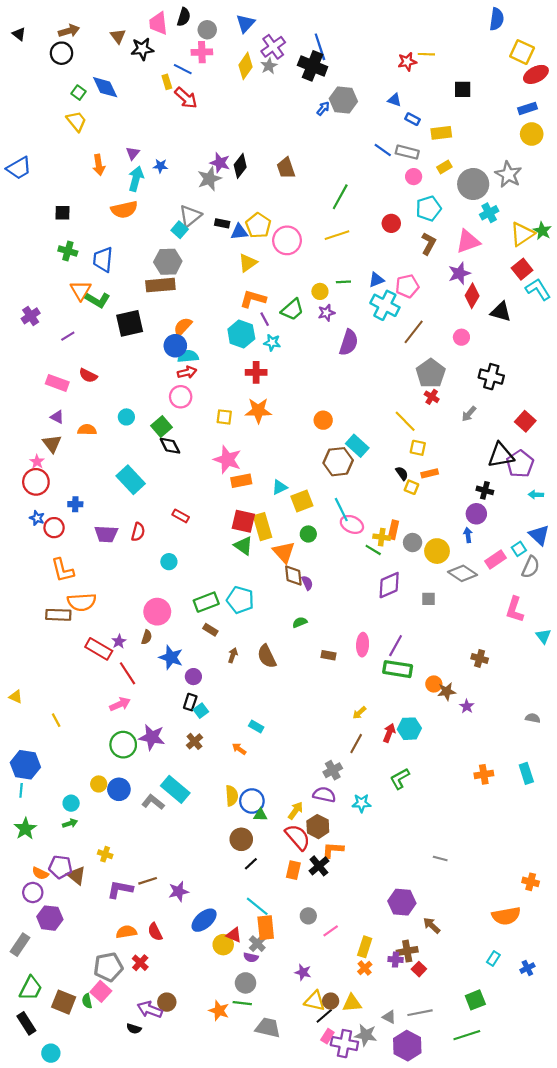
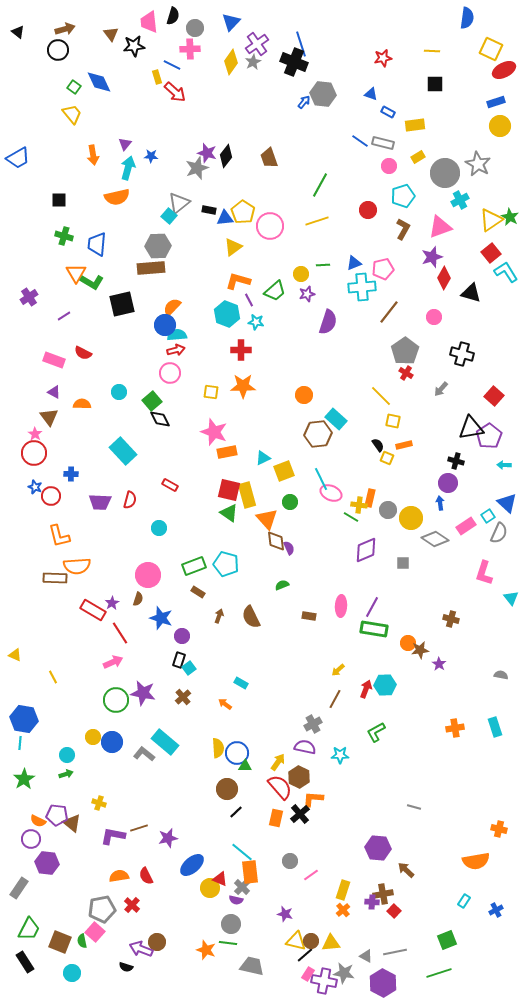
yellow line: (426, 54) -> (432, 51), moved
cyan cross: (385, 305) -> (362, 287), turned -32
cyan circle: (51, 1053) -> (72, 973), moved

